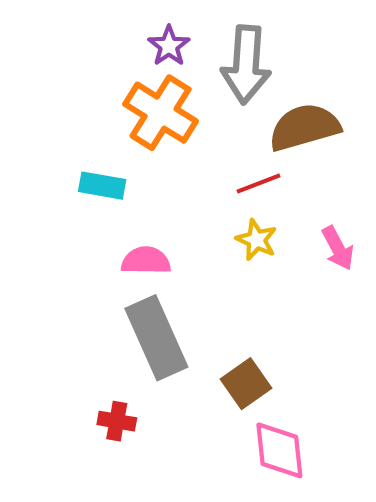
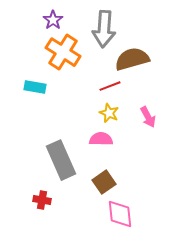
purple star: (169, 46) -> (53, 20), moved
pink semicircle: (146, 261) -> (101, 139), moved

